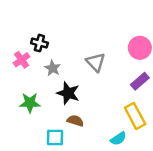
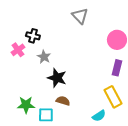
gray triangle: (96, 62) -> (80, 16), moved
purple rectangle: (140, 81) -> (117, 68), turned -35
green star: (30, 103) -> (26, 105), moved

